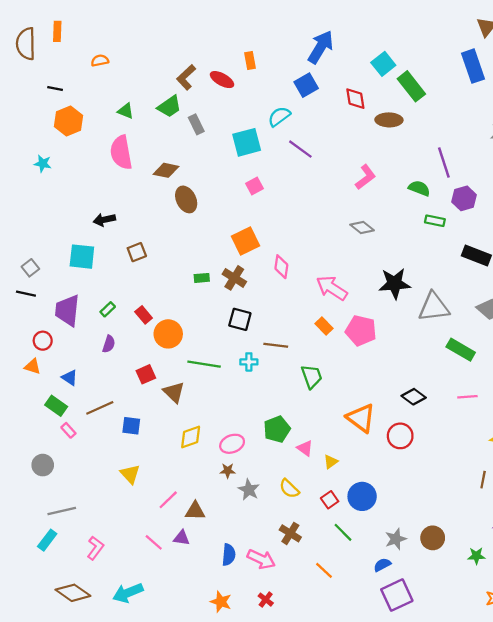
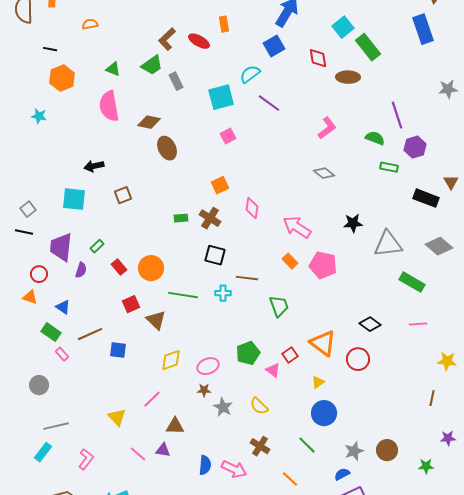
orange square: (246, 241) -> (220, 185), size x0.7
black star: (395, 284) -> (353, 223), size x0.7
red rectangle: (144, 315) -> (119, 267), moved
purple semicircle: (109, 344) -> (81, 270), moved
yellow triangle: (331, 462) -> (318, 382), moved
yellow triangle: (130, 474) -> (117, 417), moved
pink line: (168, 500) -> (152, 399), moved
red square: (330, 500) -> (290, 355), moved

